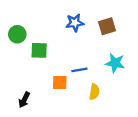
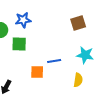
blue star: (75, 23) -> (23, 20), moved
yellow semicircle: (94, 92) -> (78, 80), moved

